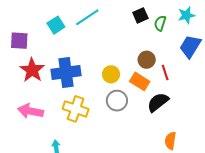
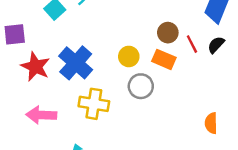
blue cross: (66, 72) -> (76, 63), turned -32
black semicircle: (158, 102) -> (216, 45), moved, size x0.7

